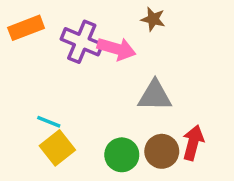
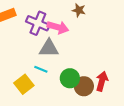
gray triangle: (155, 96) -> (49, 48), moved
cyan line: (49, 122) -> (41, 69), moved
green circle: (122, 155) -> (70, 78), moved

